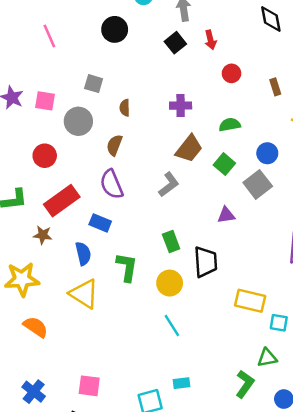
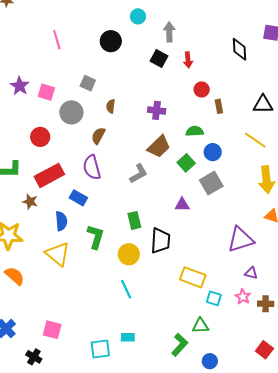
black square: (175, 43) -> (159, 58), turned -30
brown rectangle: (275, 87) -> (219, 106), moved
blue circle: (267, 153) -> (213, 152), moved

